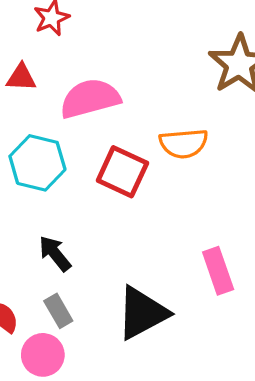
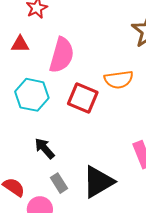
pink semicircle: (90, 98) -> (62, 55), turned 123
gray rectangle: (58, 311) -> (59, 183), moved

